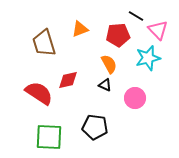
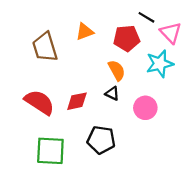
red diamond: (68, 80) -> (77, 101), moved

